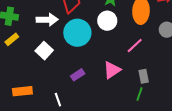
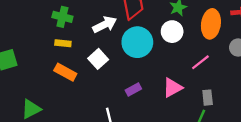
white arrow: (47, 20) -> (105, 25), turned -30
yellow rectangle: (12, 39) -> (63, 43), turned 40
orange rectangle: (22, 91) -> (65, 72), moved, turned 30

